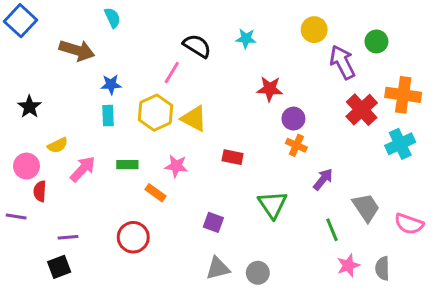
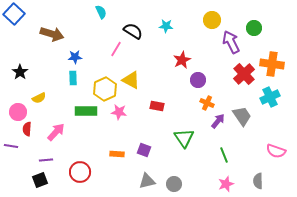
cyan semicircle: (112, 18) -> (101, 12), moved
red star: (270, 89) -> (182, 60), turned -30
yellow hexagon: (155, 113) -> (105, 89), moved
orange cross: (296, 145) -> (207, 103), moved
green rectangle: (127, 165) -> (86, 111), size x1.5
pink arrow: (83, 169) -> (56, 132), moved
orange rectangle: (155, 193) -> (117, 154), moved, turned -32
gray trapezoid: (366, 208) -> (242, 116), moved
red circle: (133, 237) -> (80, 172), moved
pink star: (348, 265) -> (226, 184), moved

